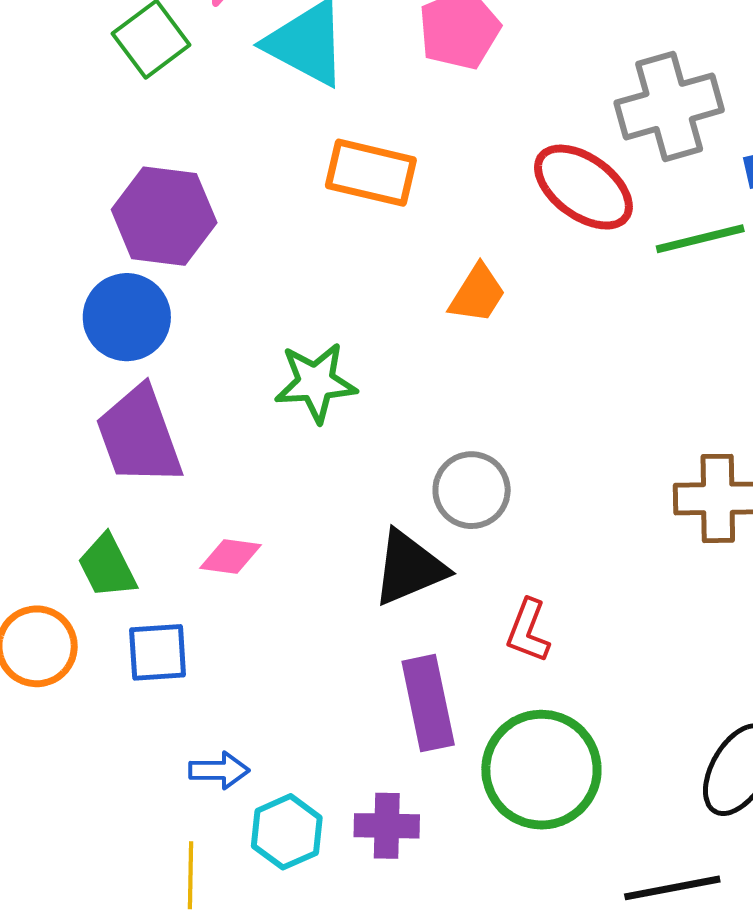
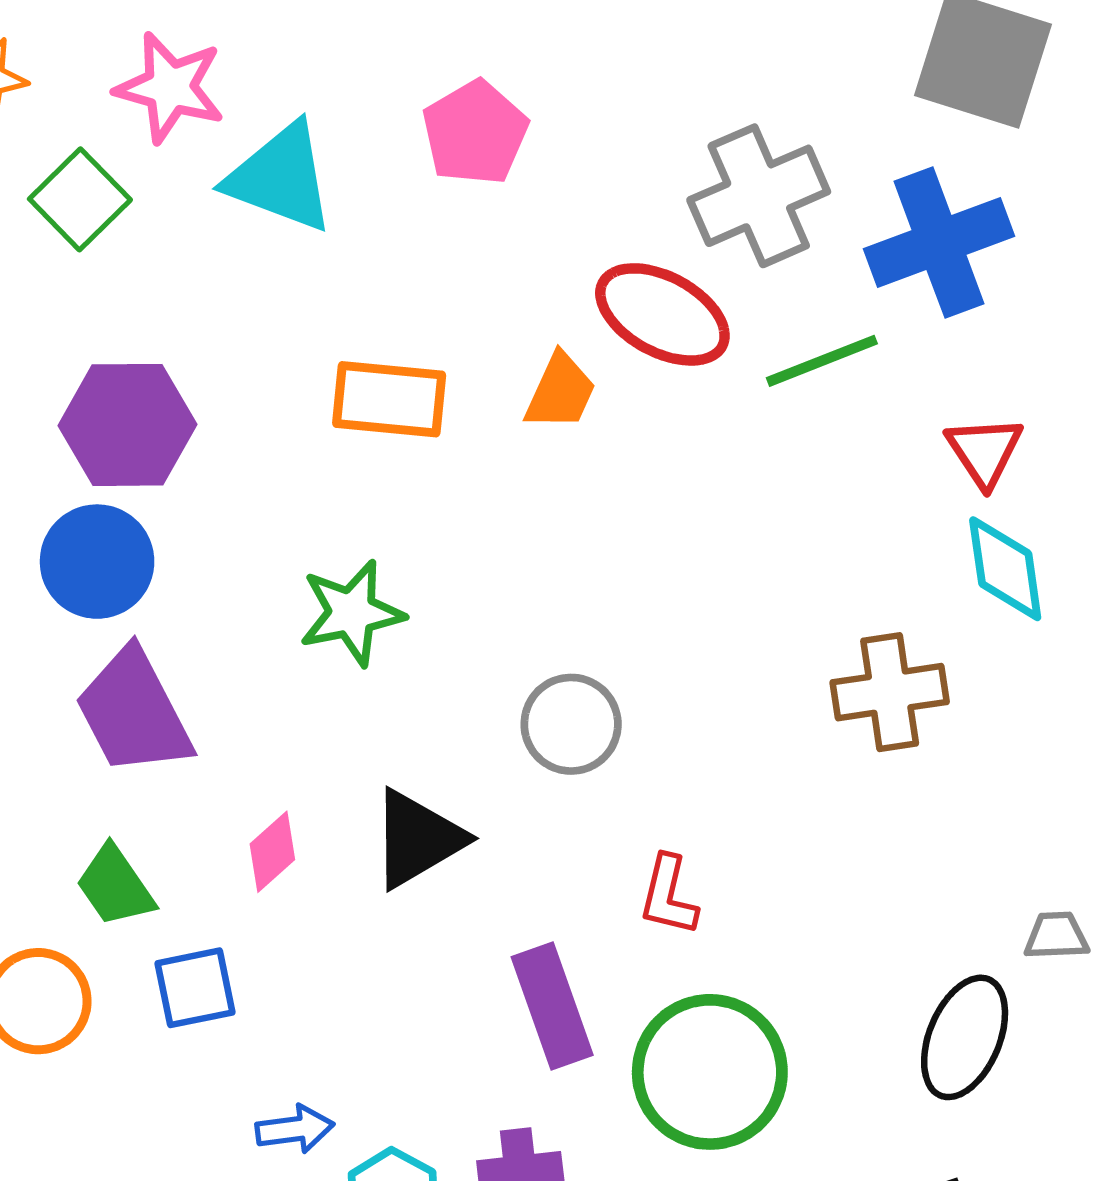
orange rectangle: (371, 173) -> (389, 399), moved
orange trapezoid: (477, 294) -> (560, 392), moved
pink diamond: (231, 557) -> (272, 852), turned -42
black triangle: (409, 568) -> (417, 839), moved

